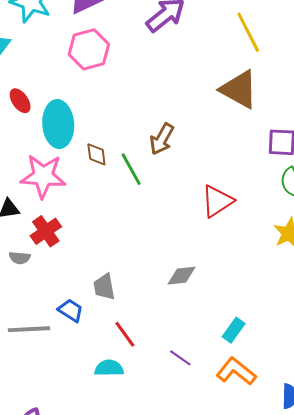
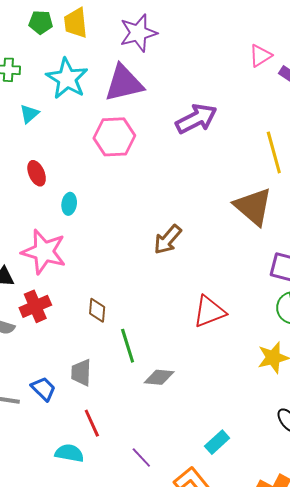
cyan ellipse: (58, 124) -> (69, 204), size x0.5
brown diamond: (96, 154) -> (97, 310), moved
green line: (131, 169) -> (128, 346), moved
cyan rectangle: (234, 330) -> (217, 442), moved

